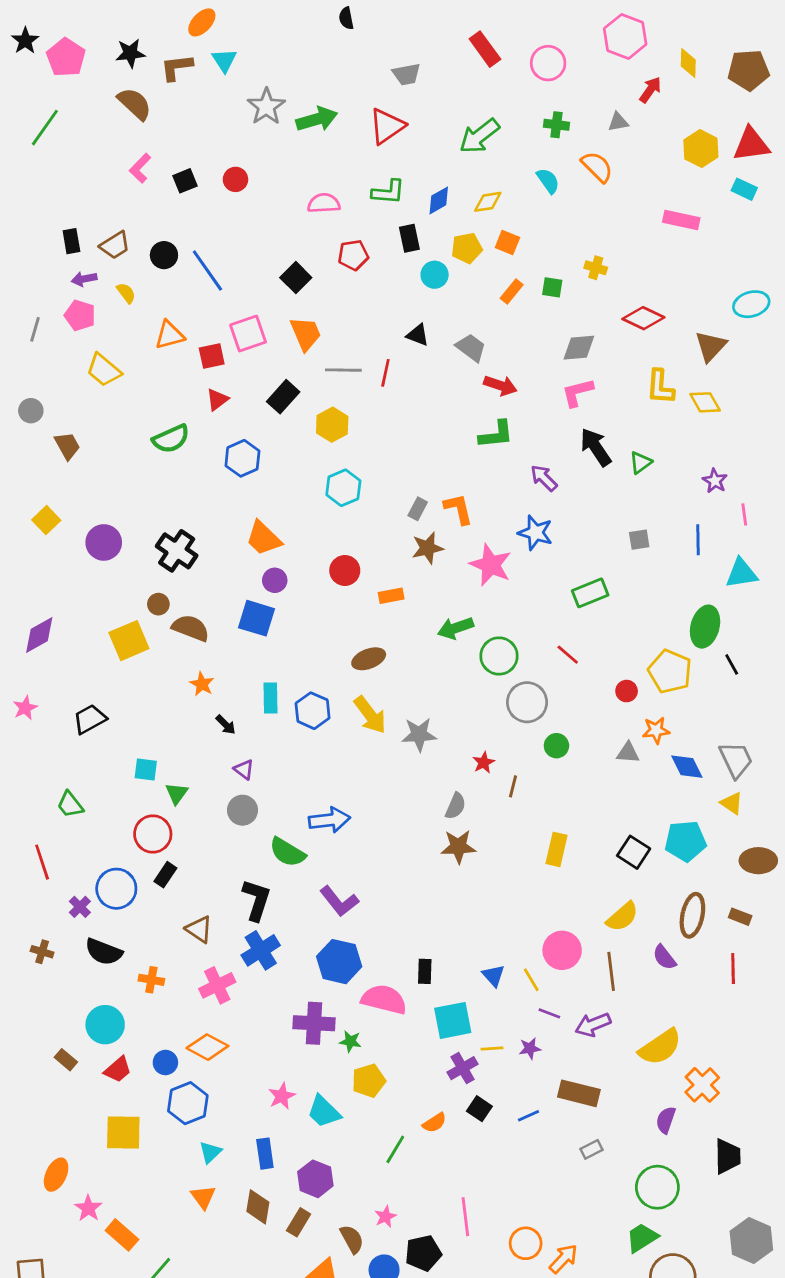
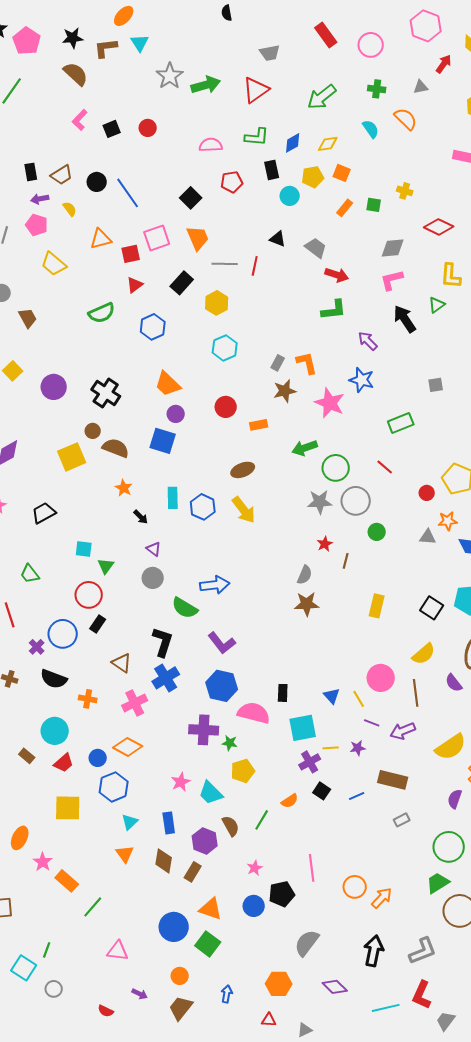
green triangle: (641, 463) -> (437, 305), moved
gray star: (419, 734) -> (320, 502), moved
brown semicircle: (352, 1239) -> (231, 826), moved

